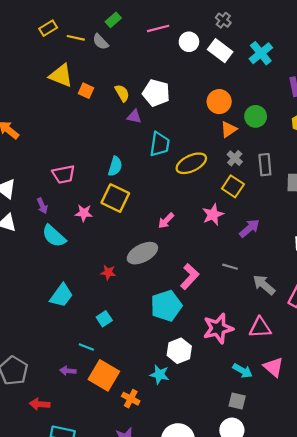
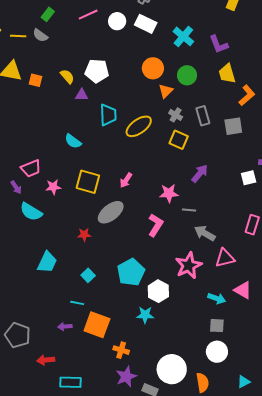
cyan cross: (261, 53) -> (183, 36), moved
cyan semicircle: (115, 166) -> (73, 141), turned 120
pink trapezoid: (64, 174) -> (31, 168), moved
yellow square: (115, 198) -> (88, 182), moved
pink star: (213, 215) -> (169, 193), moved, turned 30
gray arrow: (264, 285) -> (205, 233), moved
cyan pentagon: (166, 306) -> (131, 272), moved
orange cross: (131, 399) -> (121, 350), moved

